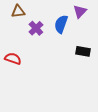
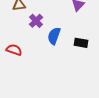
blue semicircle: (61, 24) -> (54, 36), moved

